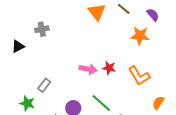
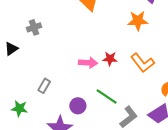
green star: (27, 103) -> (19, 108), moved

